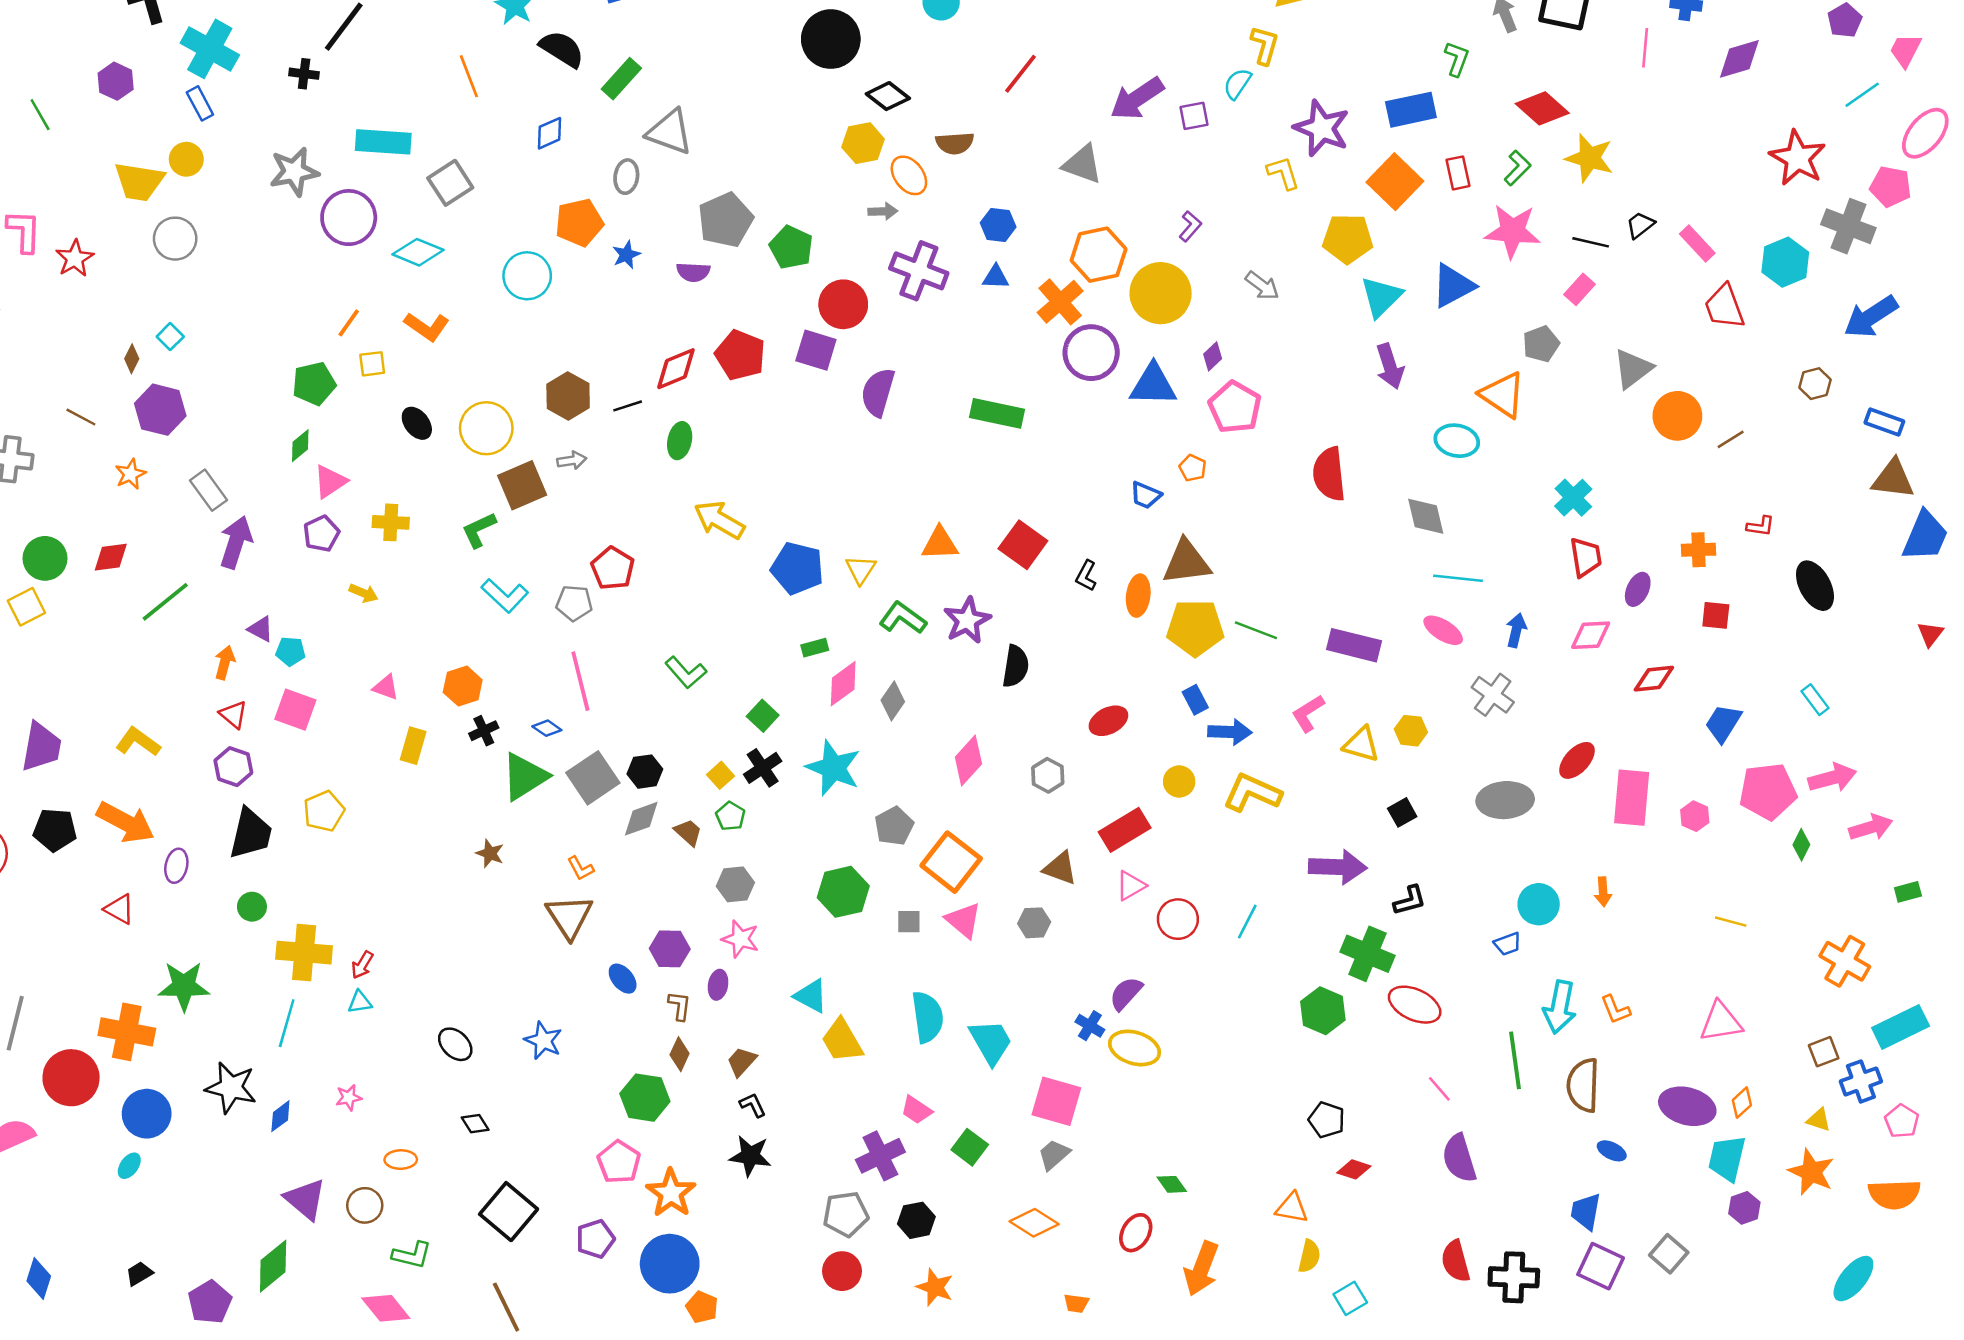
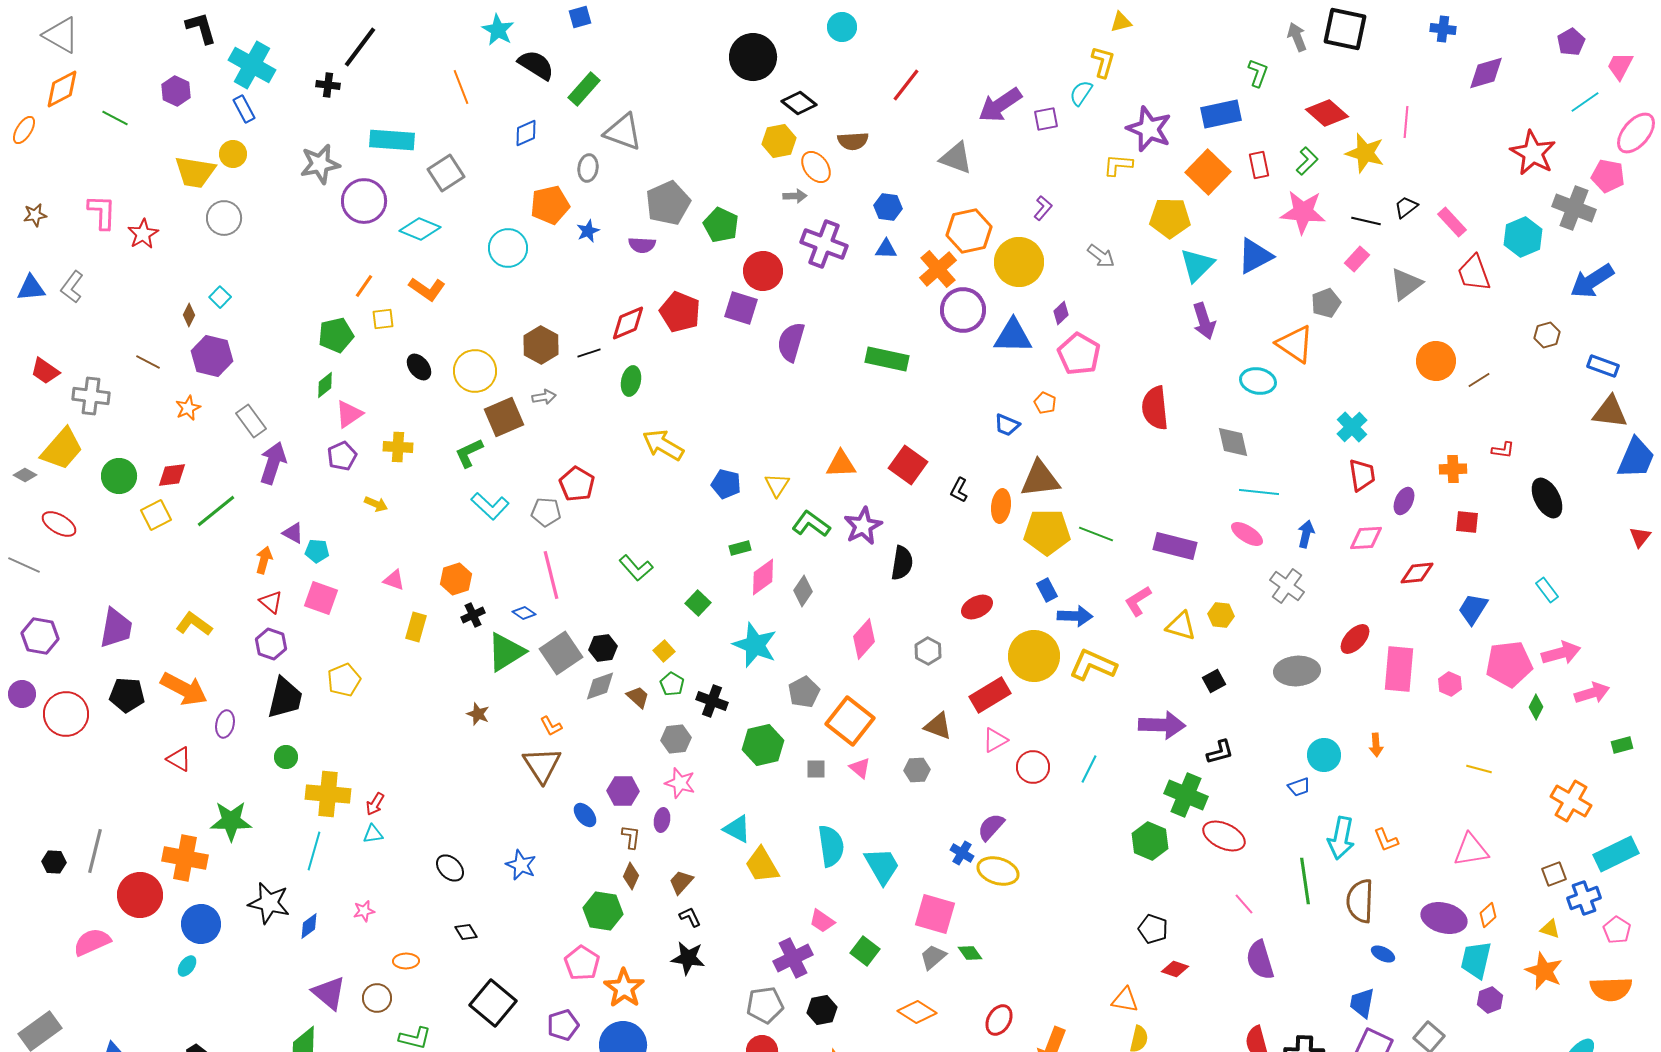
pink line: (1645, 48) -> (1406, 122), moved
green line: (40, 115) -> (115, 118), turned -32
yellow L-shape: (1283, 173) -> (1118, 165), turned -68
gray triangle: (1633, 369) -> (1406, 284), moved
blue pentagon: (797, 568) -> (726, 484), size x0.7
yellow square: (26, 607) -> (156, 515), moved
black cross: (763, 768) -> (712, 701), moved, turned -36
yellow circle: (1179, 781) -> (1034, 656), size x2.0
pink triangle: (963, 920) -> (860, 768), size x0.7
green diamond: (1172, 1184) -> (970, 953), moved

